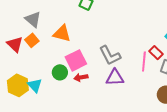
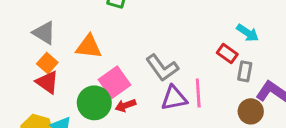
red triangle: (15, 44) -> (47, 82), moved
pink line: (144, 62) -> (198, 93), moved
green circle: (60, 72) -> (94, 103), size x1.5

